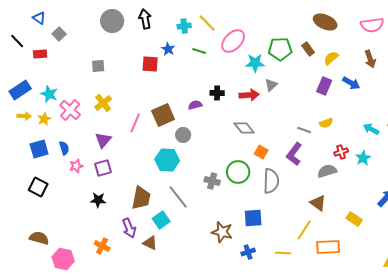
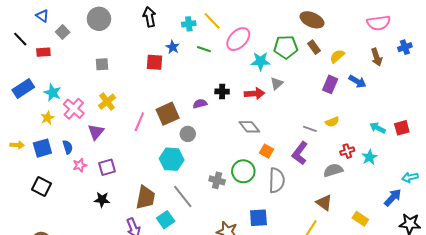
gray circle: (112, 21) -> (99, 19), moved
brown ellipse: (325, 22) -> (312, 20), moved
yellow arrow: (24, 116) -> (17, 145), moved
purple triangle: (103, 140) -> (96, 132), moved

